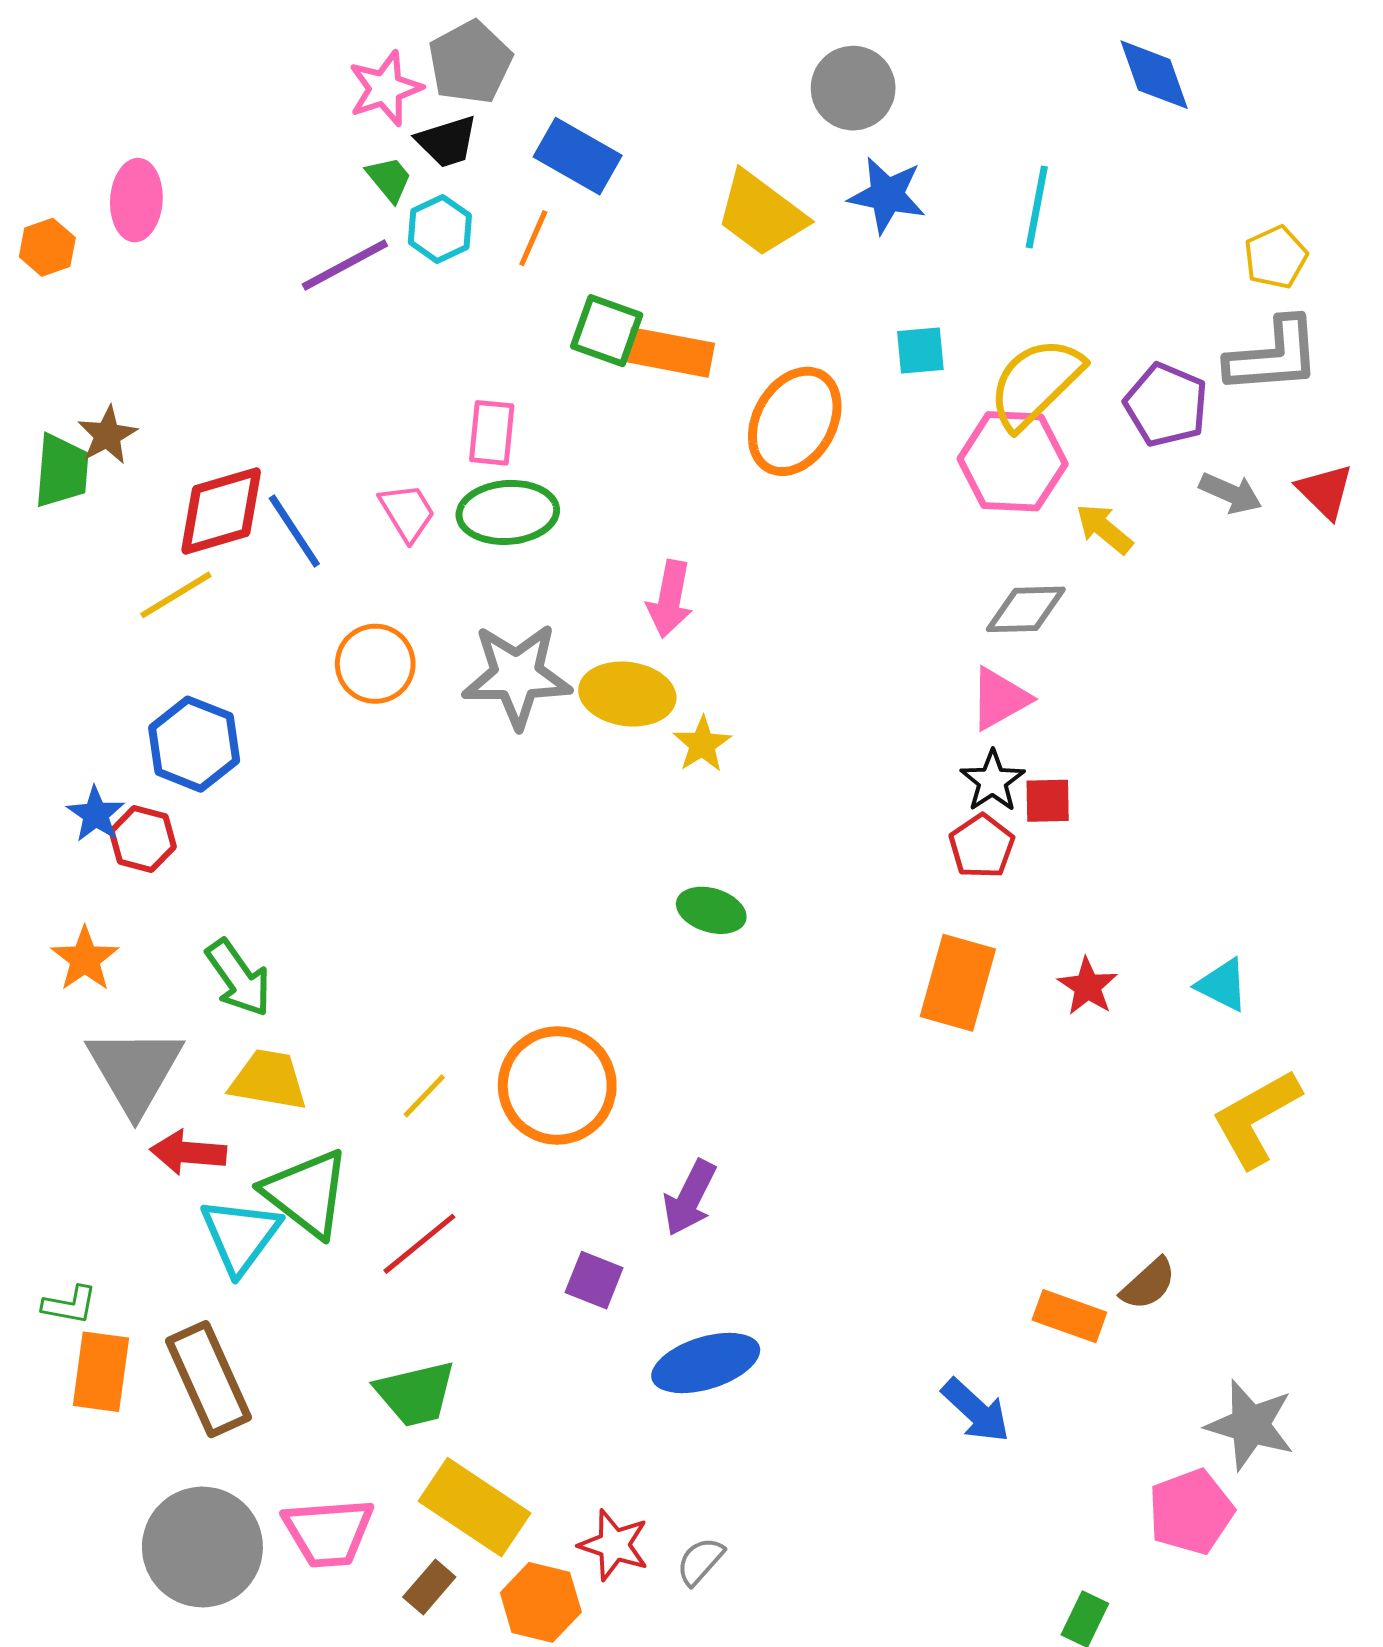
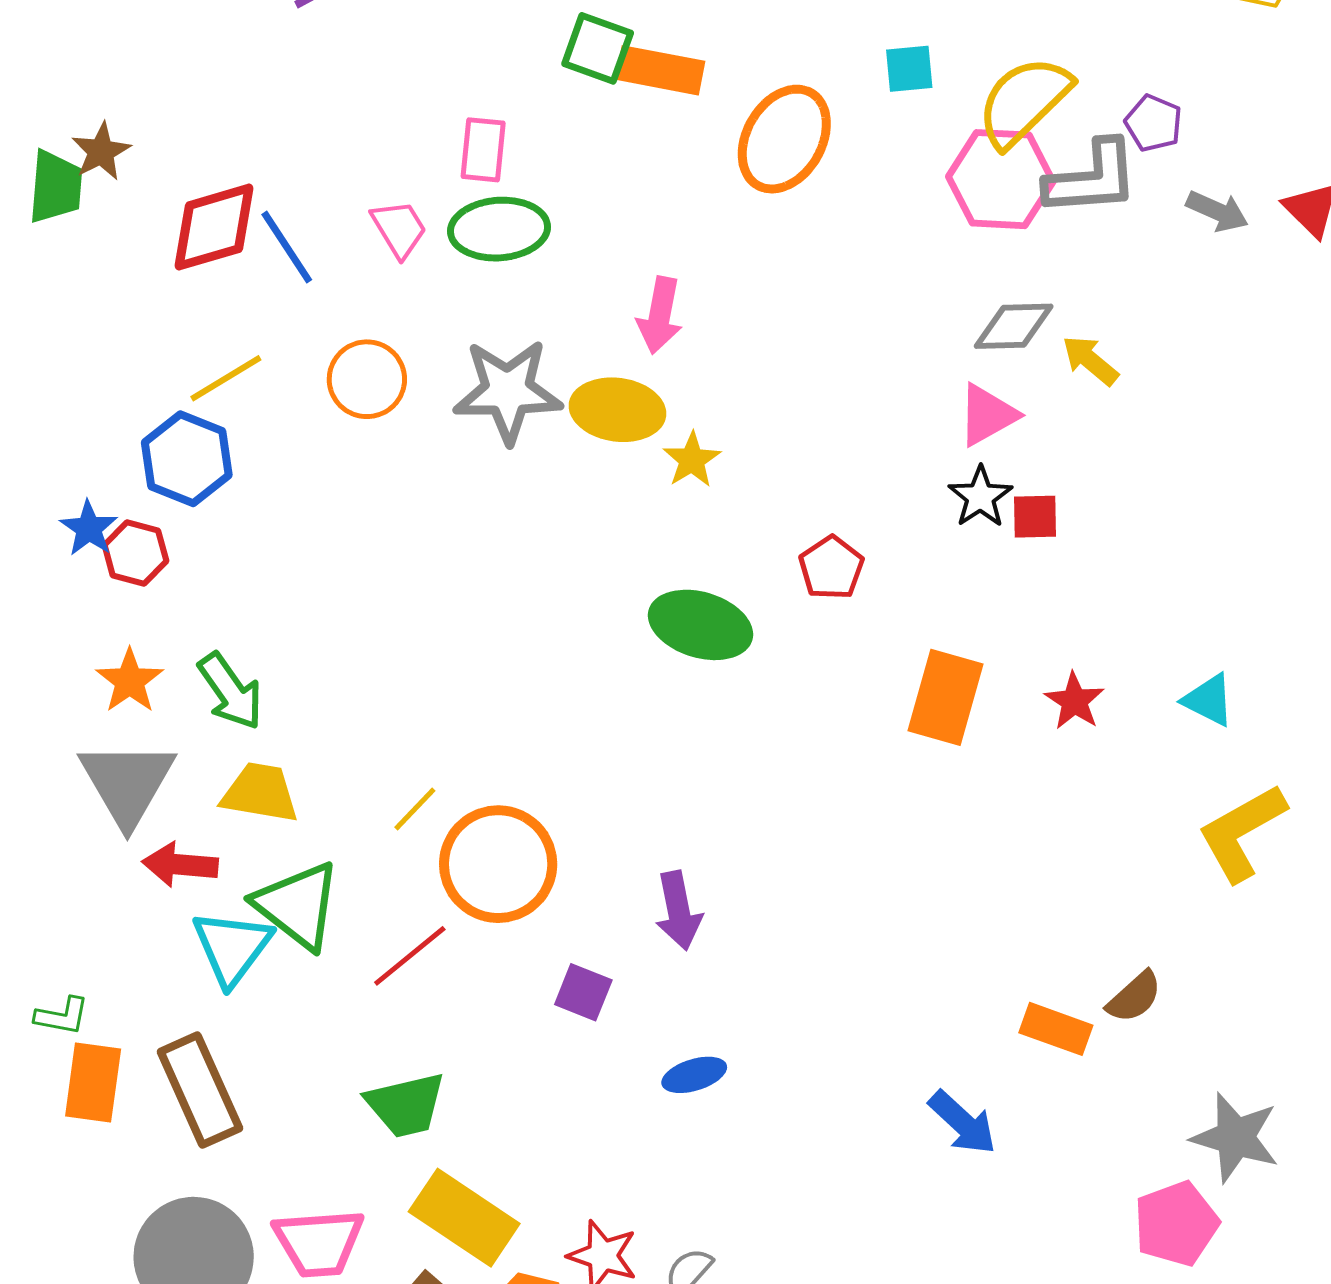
gray L-shape: (1273, 356) -> (1092, 178), moved
purple pentagon: (1166, 405) -> (1154, 123), size x0.7
yellow arrow: (1104, 529) -> (1090, 360), moved
yellow line: (176, 595) -> (226, 378), moved
red pentagon: (982, 846) -> (831, 568), moved
green ellipse: (711, 910) -> (700, 625), size x1.5
orange star: (85, 959) -> (130, 681), moved
orange circle: (557, 1086) -> (498, 864), moved
purple arrow: (690, 1198) -> (679, 911), turned -38
blue ellipse: (706, 1363) -> (694, 1075), size x0.6

